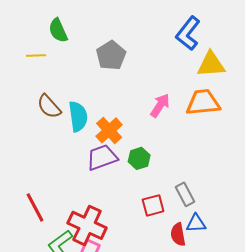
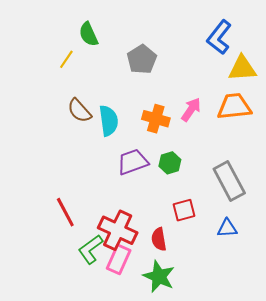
yellow line: (36, 55) -> (66, 59), turned -54
orange cross: (109, 130) -> (156, 119), moved, turned -32
gray rectangle: (185, 194) -> (229, 181), moved, size x1.6
red semicircle: (178, 234) -> (159, 239), moved

